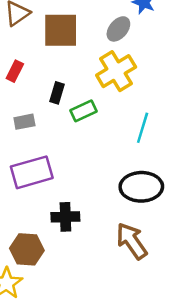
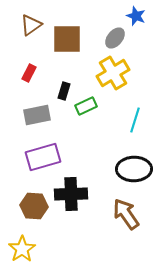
gray rectangle: (24, 122) -> (37, 115), size x1.5
black cross: (65, 217) -> (71, 194), size x1.4
brown hexagon: (27, 249) -> (34, 206), moved

